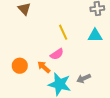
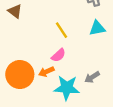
orange circle: (20, 66) -> (20, 75), size x1.6
orange arrow: (44, 67) -> (46, 72), turned -56

